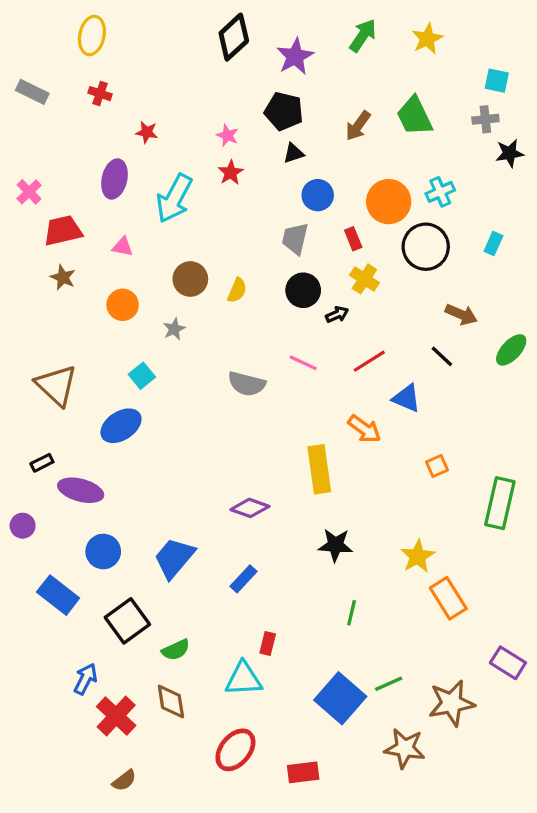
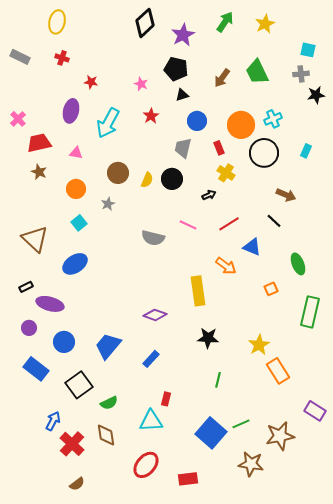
red star: (231, 173) -> (151, 116), moved
black circle: (303, 290) -> (172, 179), moved
green ellipse: (511, 350) -> (298, 264), moved, turned -65
cyan square: (142, 376) -> (79, 223), moved
purple circle: (23, 526) -> (29, 328), moved

